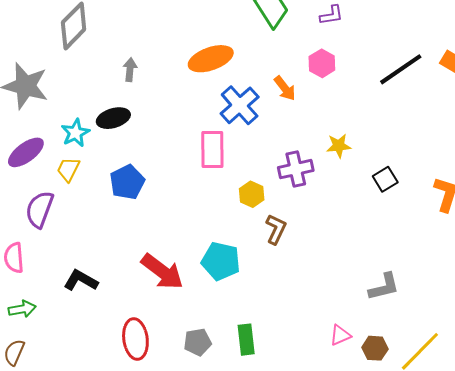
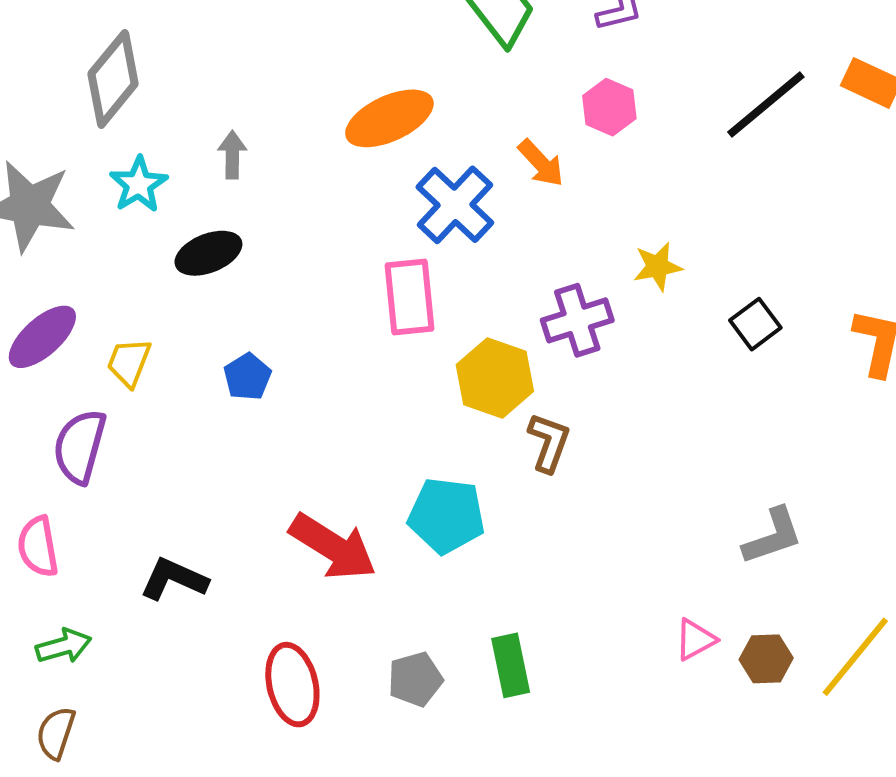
cyan star: (75, 133) -> (139, 184), moved
blue pentagon: (127, 182) -> (247, 377), size x0.7
yellow hexagon: (252, 194) -> (495, 378), size x1.5

